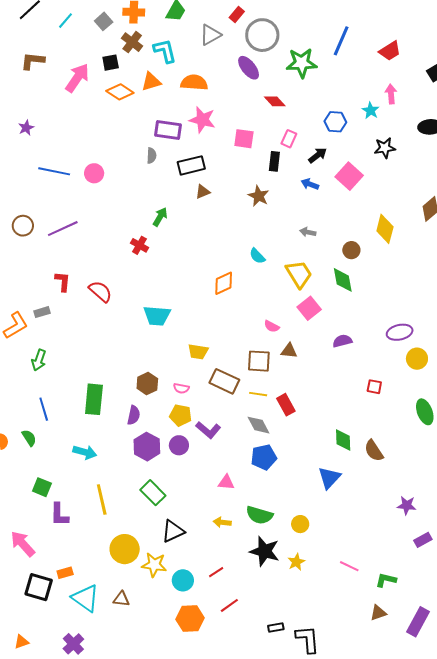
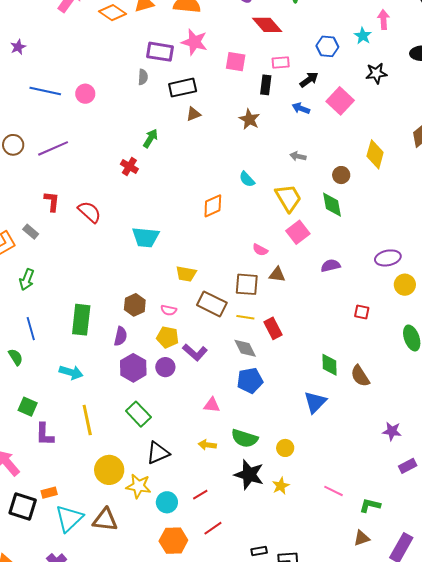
red diamond: (275, 101) -> (267, 25), size x1.4
pink rectangle: (289, 139) -> (281, 62), turned 60
gray rectangle: (42, 312) -> (31, 232), turned 56
cyan triangle: (85, 598) -> (69, 518), turned 40
brown triangle: (121, 599) -> (105, 520), size x1.5

